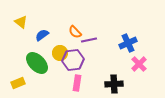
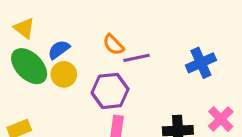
yellow circle: (60, 53) -> (64, 74), moved
green ellipse: (37, 63) -> (29, 66), moved
pink cross: (139, 64) -> (221, 119), moved

